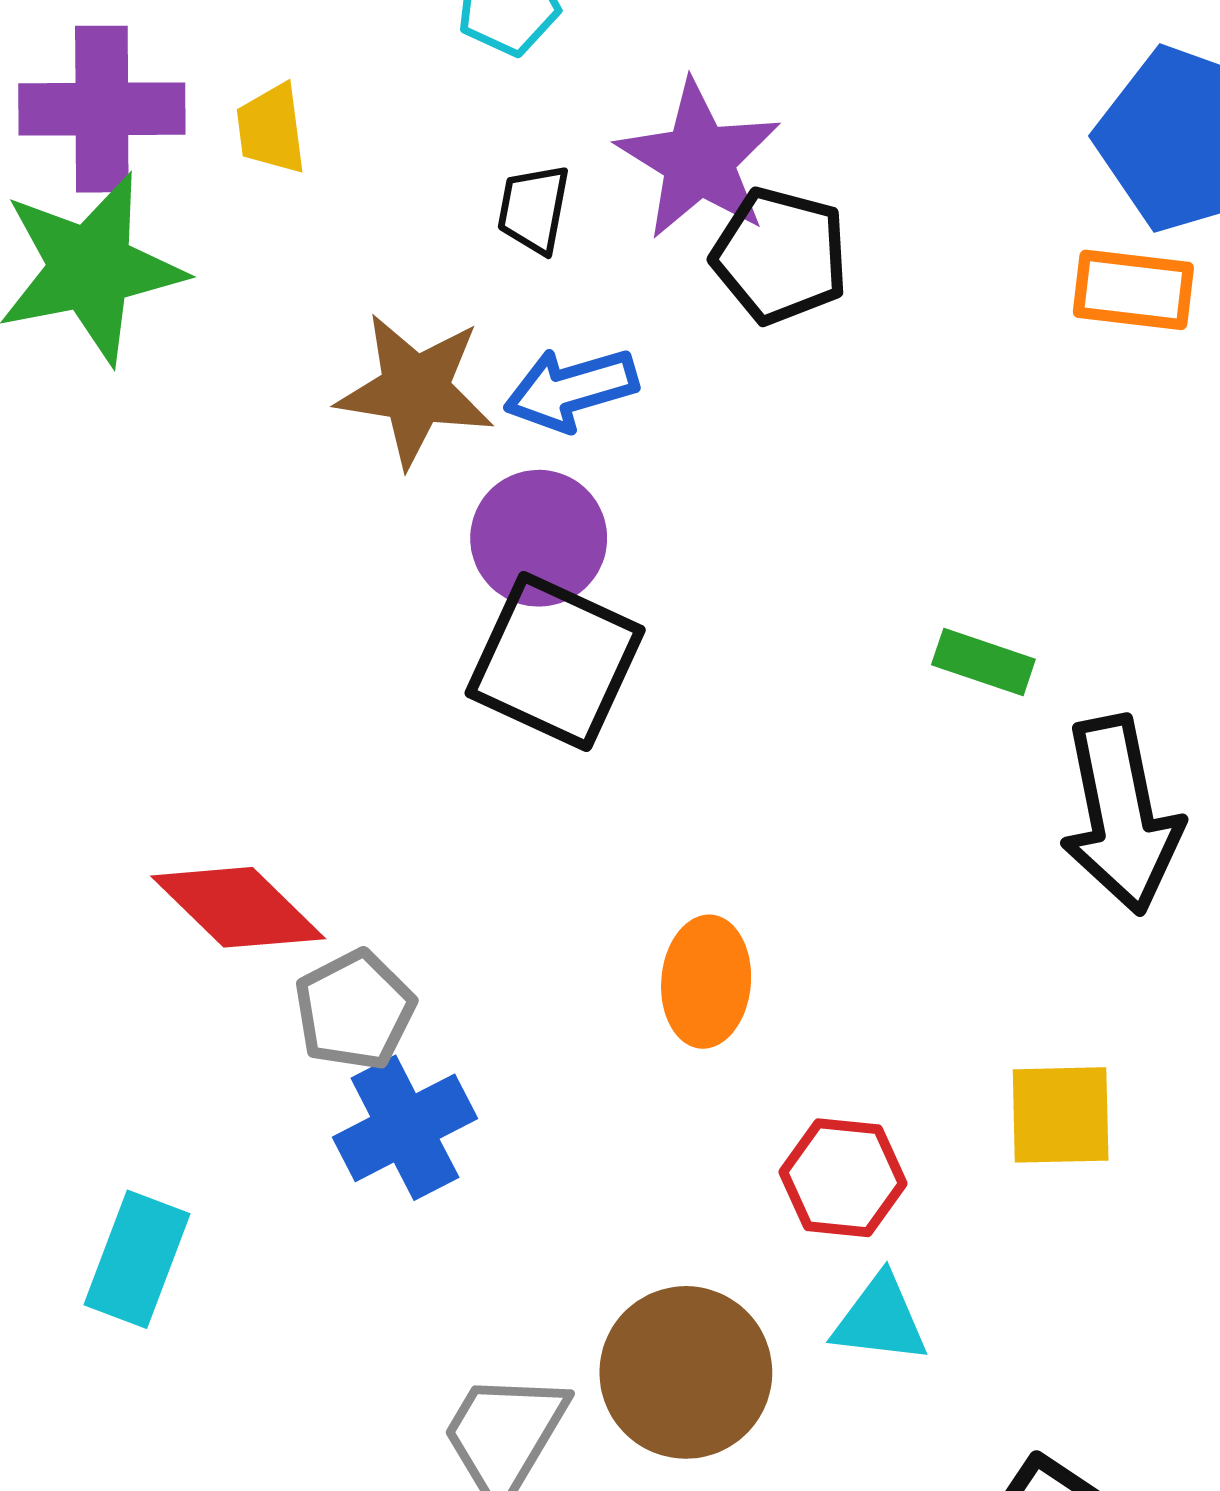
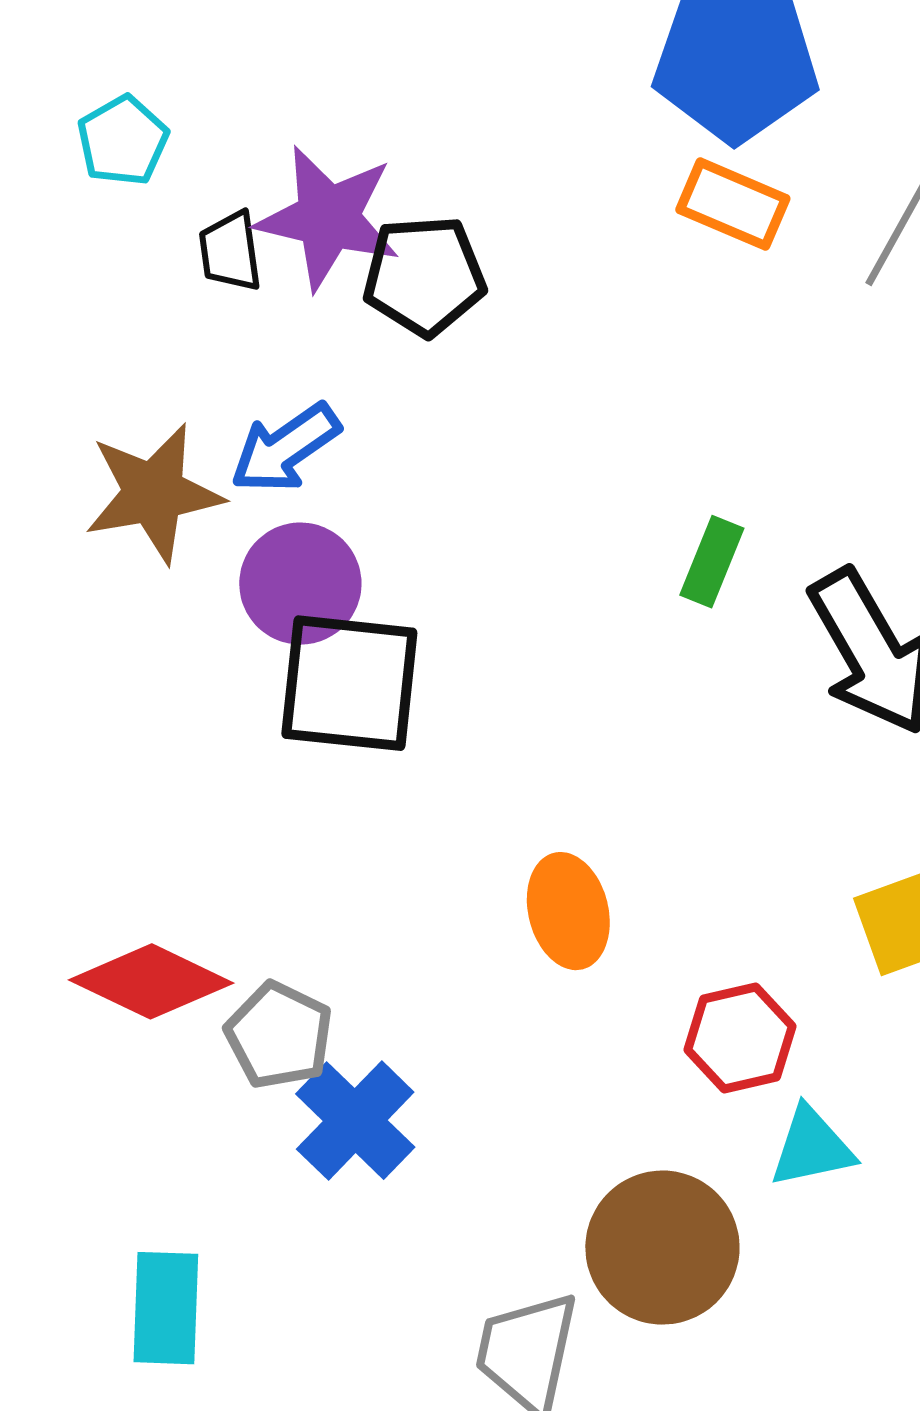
black trapezoid: (534, 209) -> (230, 251), moved
orange rectangle: (1133, 290) -> (733, 204), turned 35
green rectangle: (983, 662) -> (712, 562), turned -68

